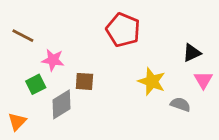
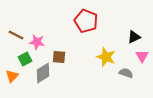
brown line: (23, 36) -> (16, 35), moved
orange triangle: (17, 122) -> (12, 76), moved

